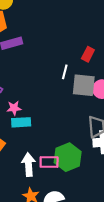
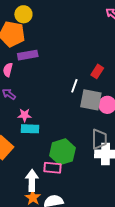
green hexagon: (68, 157) -> (62, 152), moved
white arrow: (29, 165) -> (32, 180), moved

